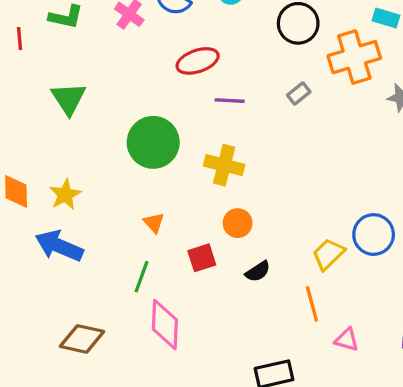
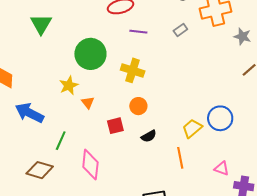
yellow star: (65, 195) -> (69, 85), moved
green line: (141, 277) -> (61, 141), moved
pink triangle: (347, 340) -> (222, 168), moved

